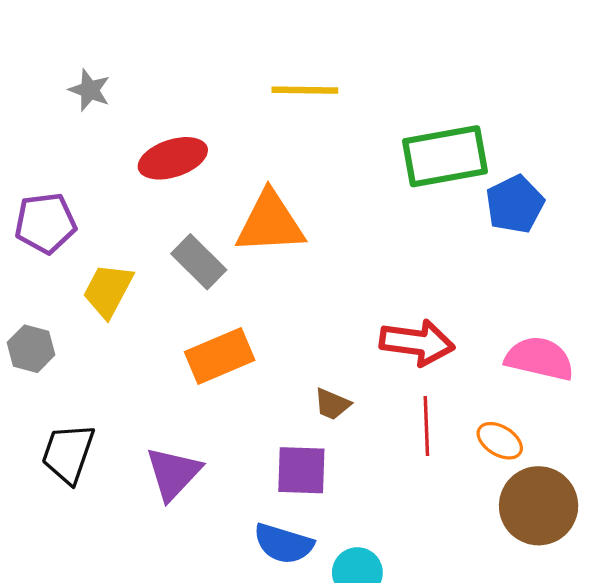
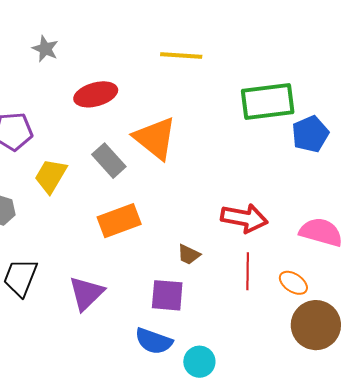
orange triangle: (270, 223) -> (155, 138), turned 39

